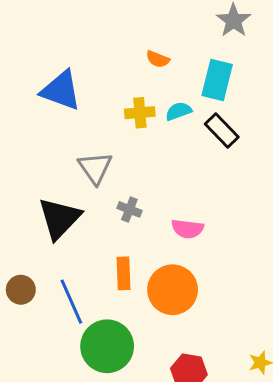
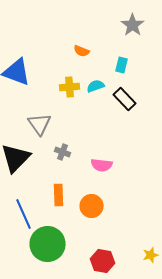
cyan rectangle: (217, 80) -> (122, 65), size x0.6
orange circle: (173, 290) -> (92, 206), size x0.7

